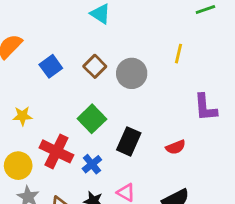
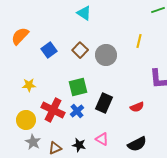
green square: (92, 119) -> (78, 87), turned 30
blue cross: (92, 164) -> (77, 111), moved

